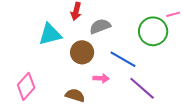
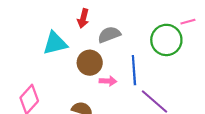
blue line: (123, 59) -> (134, 70), turned 56
pink arrow: (101, 78) -> (108, 81), moved

